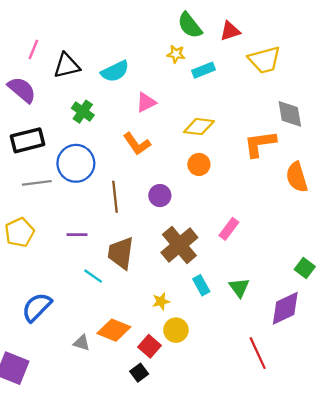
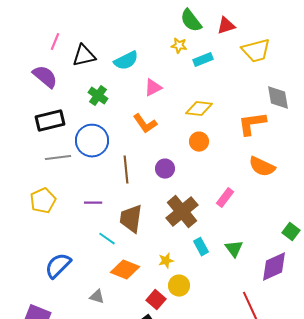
orange semicircle: (297, 177) -> (262, 167), moved, turned -48
orange diamond: (114, 330) -> (125, 270), moved

